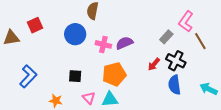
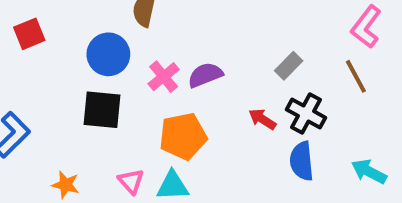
pink L-shape: (186, 21) -> (366, 27), moved
pink cross: (103, 44) -> (164, 77), turned 35
red arrow: (154, 64) -> (262, 119), turned 80
black square: (75, 76) -> (102, 110), moved, size x1.5

